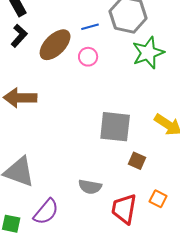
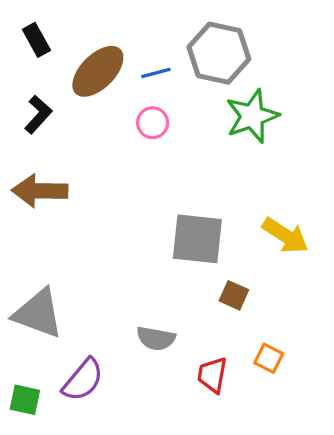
black L-shape: (19, 36) -> (38, 114), moved
brown ellipse: (55, 45) -> (98, 71), moved
red trapezoid: (124, 209) -> (212, 375), size x0.7

